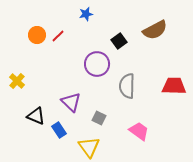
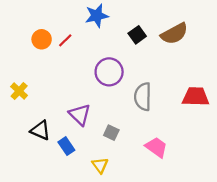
blue star: (86, 14) -> (97, 16), size x1.5
black square: (119, 41) -> (137, 35), moved
yellow triangle: (89, 147) -> (100, 165), size x0.7

